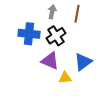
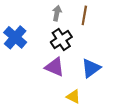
blue cross: (29, 34) -> (15, 37), moved, turned 35
yellow triangle: (65, 78) -> (73, 97), moved, turned 32

